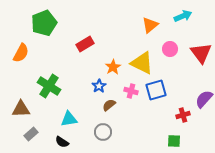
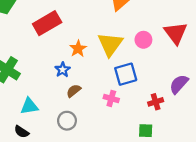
red rectangle: (85, 44) -> (47, 23), size x1.4
pink circle: (170, 49) -> (143, 40), moved
yellow triangle: (142, 63) -> (110, 44), turned 40
pink cross: (131, 91) -> (111, 99), moved

